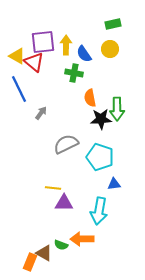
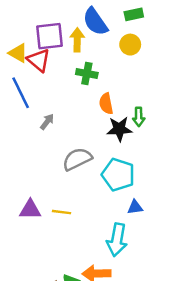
blue semicircle: (84, 54) -> (95, 22), moved, size x1.4
green arrow: (117, 109) -> (139, 117), size x0.7
purple triangle: (64, 203) -> (30, 210), moved

